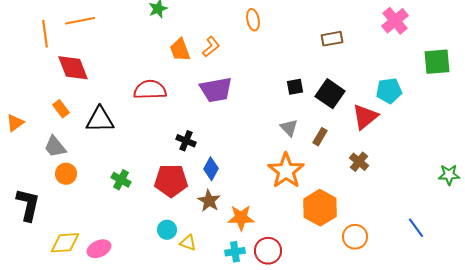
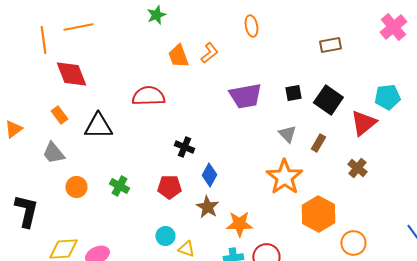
purple trapezoid: (216, 90) -> (245, 96), moved
orange circle: (66, 174) -> (76, 187), moved
red pentagon: (171, 181) -> (169, 187), size x0.7

